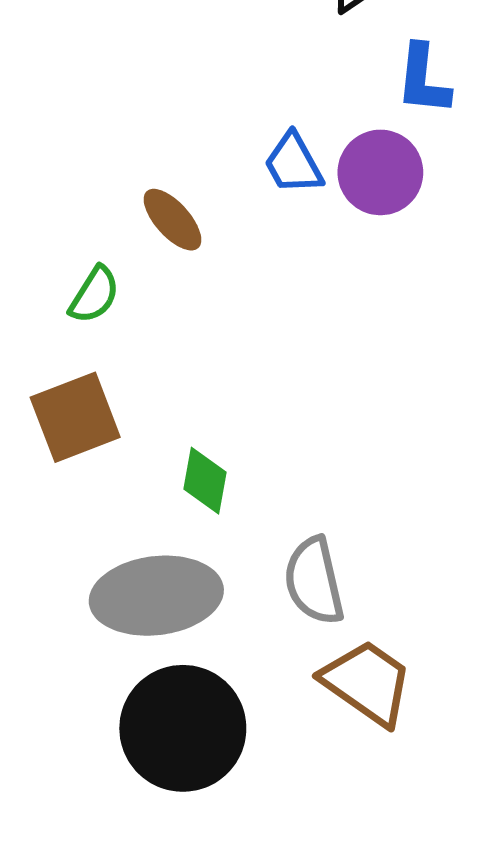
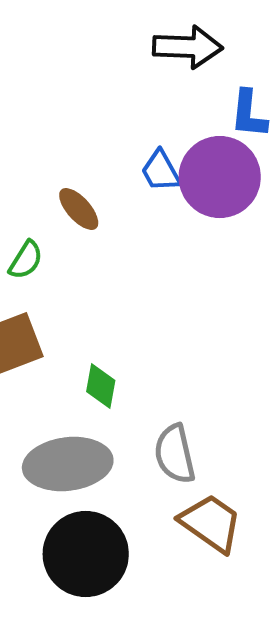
purple circle: (380, 172) -> (220, 177), size x1.4

